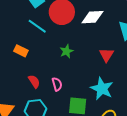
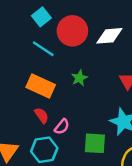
orange rectangle: (21, 51) -> (41, 86), moved, size x1.6
pink semicircle: (57, 84) -> (62, 127), moved, turned 56

